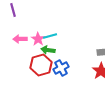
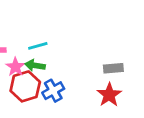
pink star: (38, 39) -> (15, 67), moved

